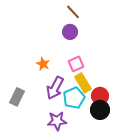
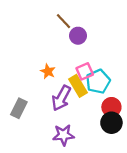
brown line: (73, 12) -> (64, 21), moved
yellow rectangle: (83, 83) -> (78, 86), moved
cyan pentagon: (74, 98) -> (98, 81), moved

